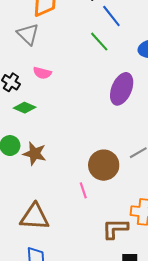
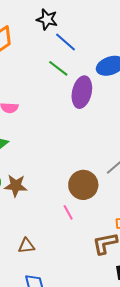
purple ellipse: (122, 89) -> (82, 92), moved
brown triangle: (35, 217) -> (26, 246), size x0.6

